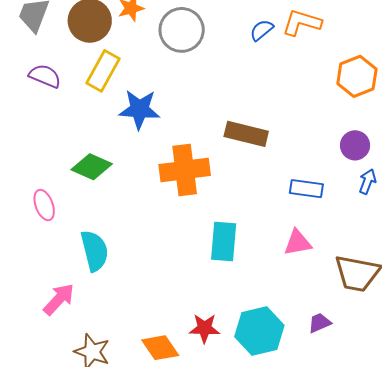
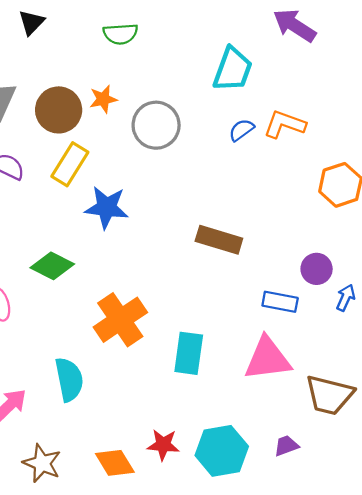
purple circle: (355, 145) -> (317, 269), moved
orange cross: (185, 170) -> (120, 320), moved, turned -30
pink triangle: (298, 243) -> (268, 359), size x1.6
cyan semicircle: (95, 251) -> (69, 379), moved

